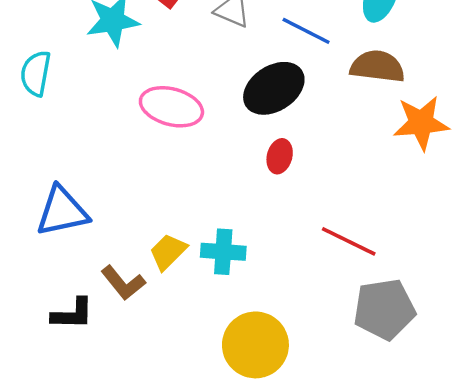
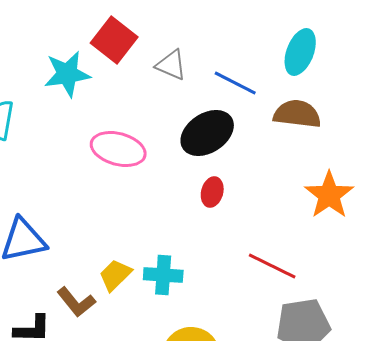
orange star: (421, 123) -> (329, 195), moved, turned -30

